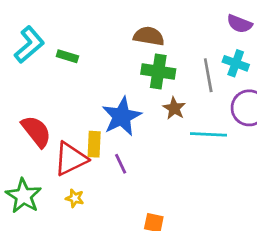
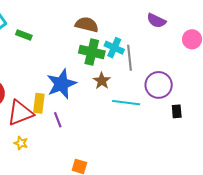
cyan cross: (236, 63) -> (114, 48), moved

